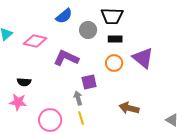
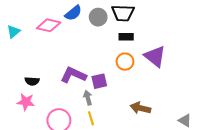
gray circle: (88, 30) -> (98, 17), moved
pink diamond: (35, 41) -> (49, 25), moved
purple L-shape: (66, 58) -> (73, 75), moved

